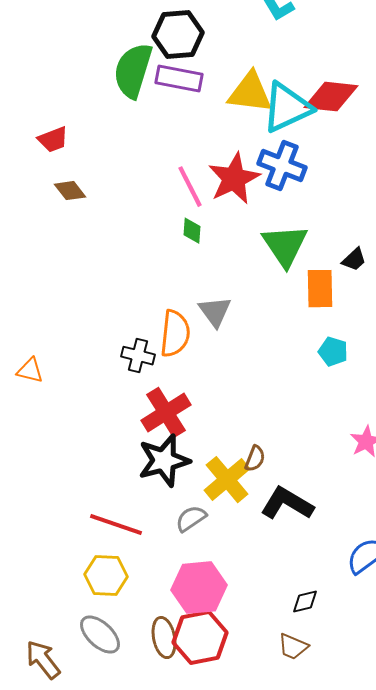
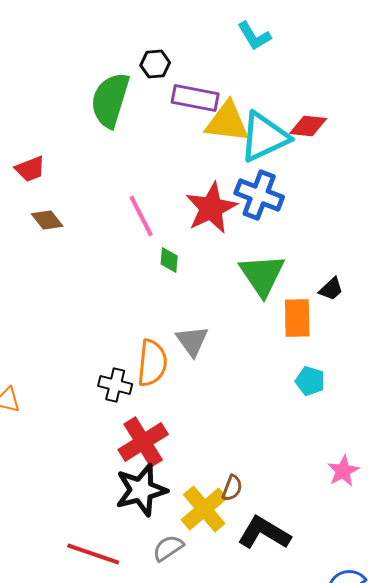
black hexagon: (178, 35) -> (155, 64), size x0.6
purple rectangle: (179, 79) -> (195, 98), moved
red diamond: (331, 97) -> (308, 126), size x0.7
pink line: (190, 187) -> (141, 216), moved

